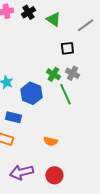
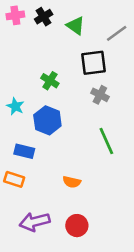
black square: (67, 48) -> (94, 63), size x1.5
green cross: (53, 74) -> (50, 81), moved
green line: (65, 94) -> (106, 141), moved

